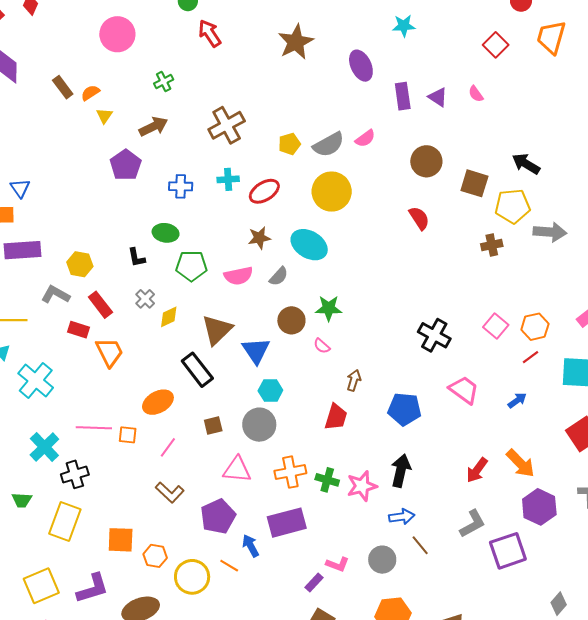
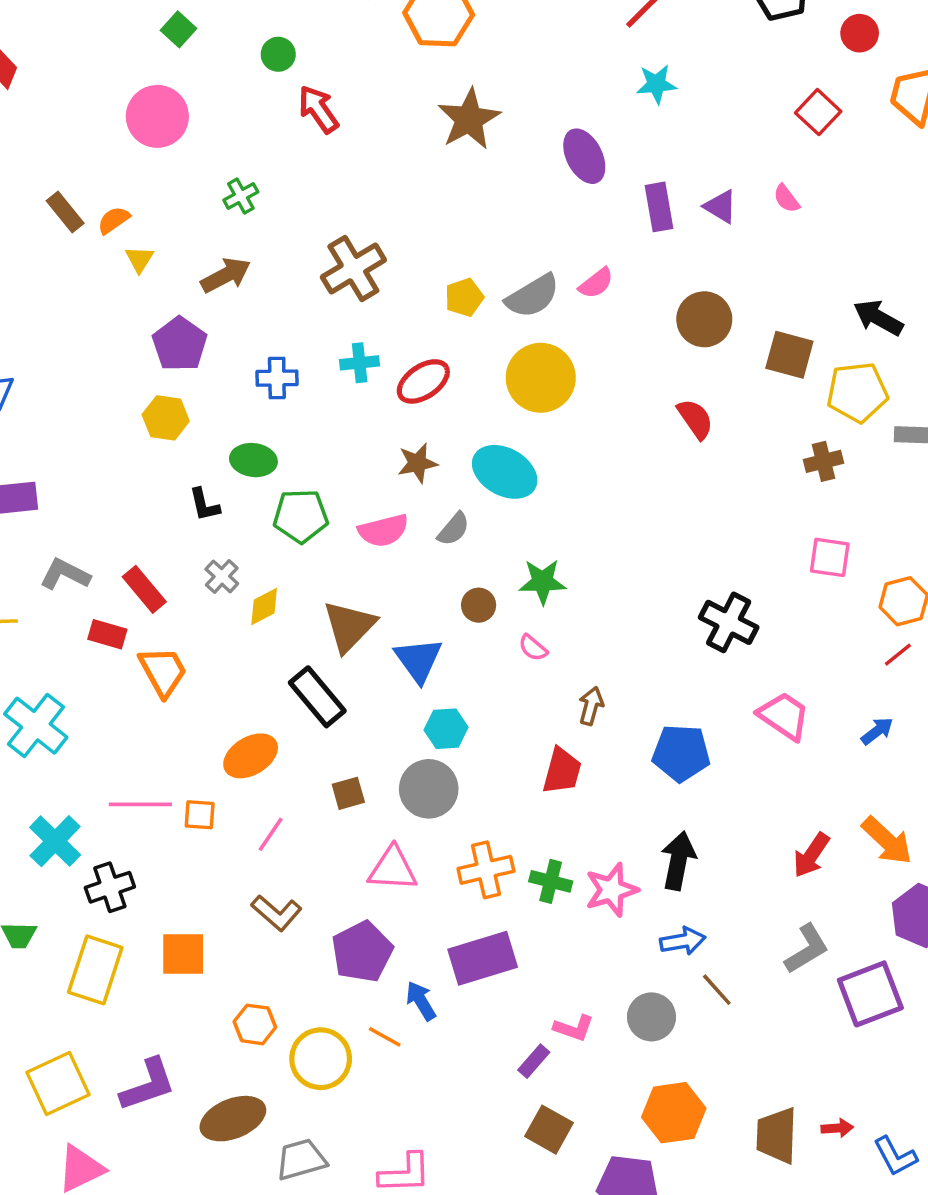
yellow hexagon: (80, 264) -> (166, 418), moved
brown circle: (291, 320) -> (479, 605), size x0.7
pink square: (496, 326) -> (830, 557), moved, turned -30
orange square: (121, 540) -> (183, 954), moved

